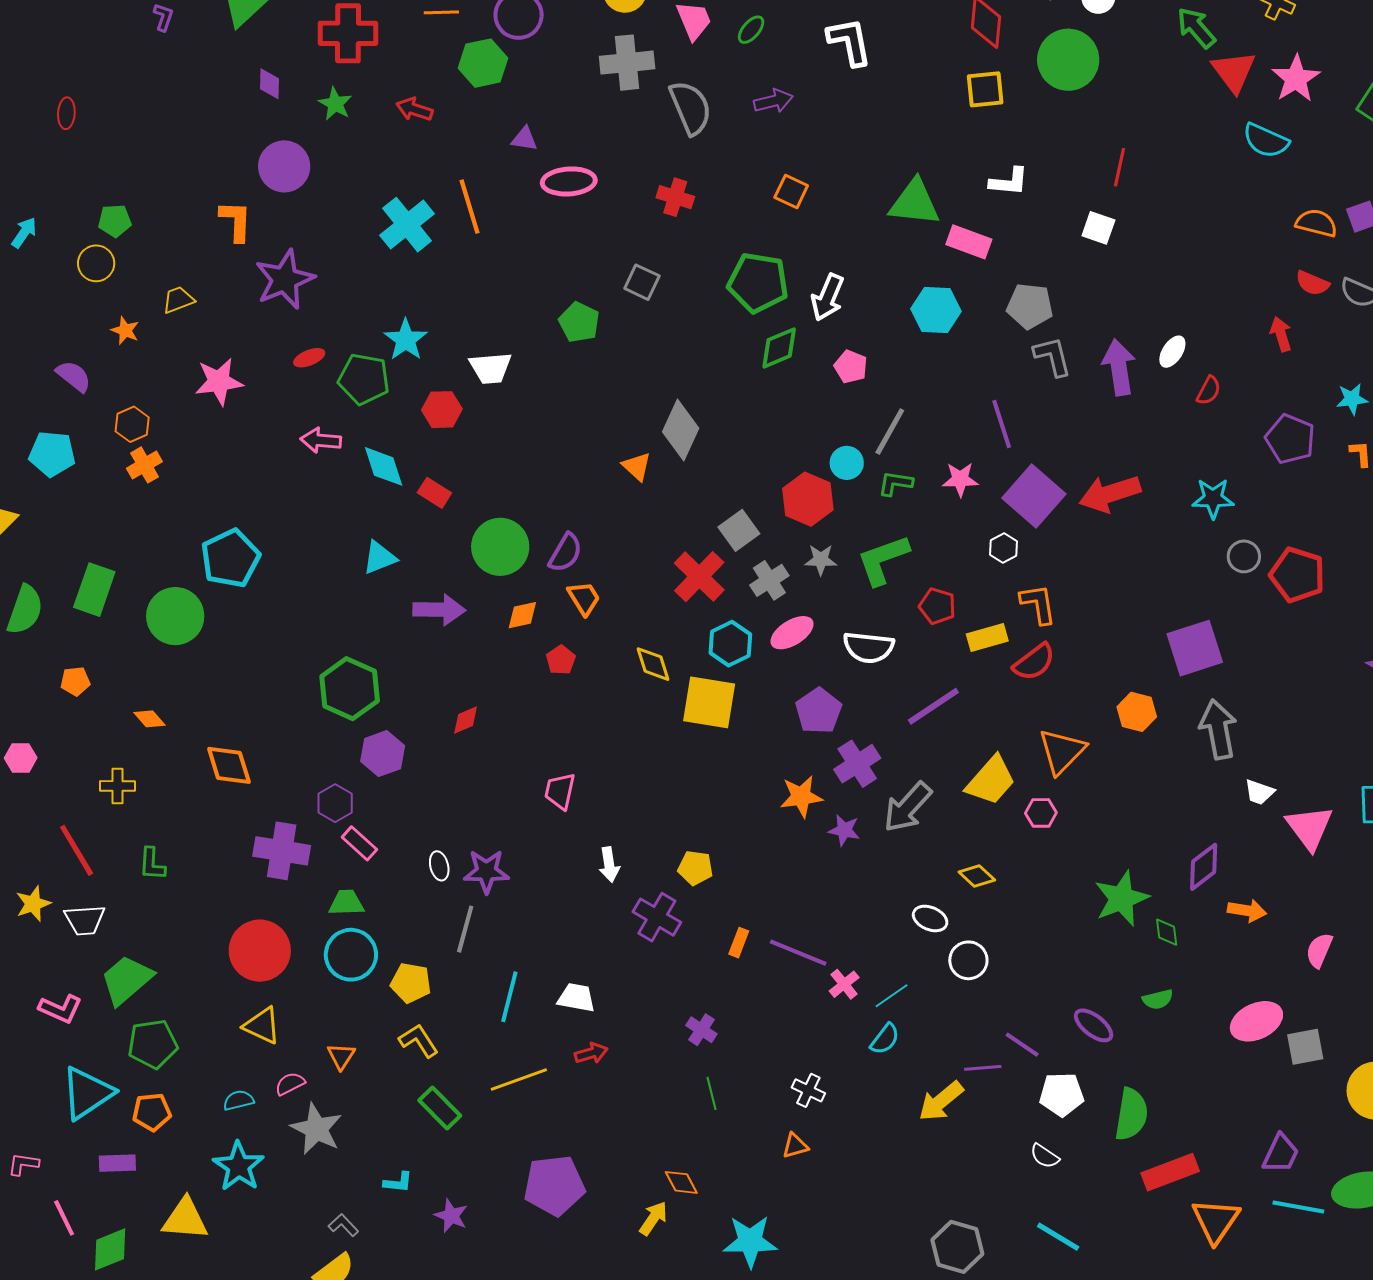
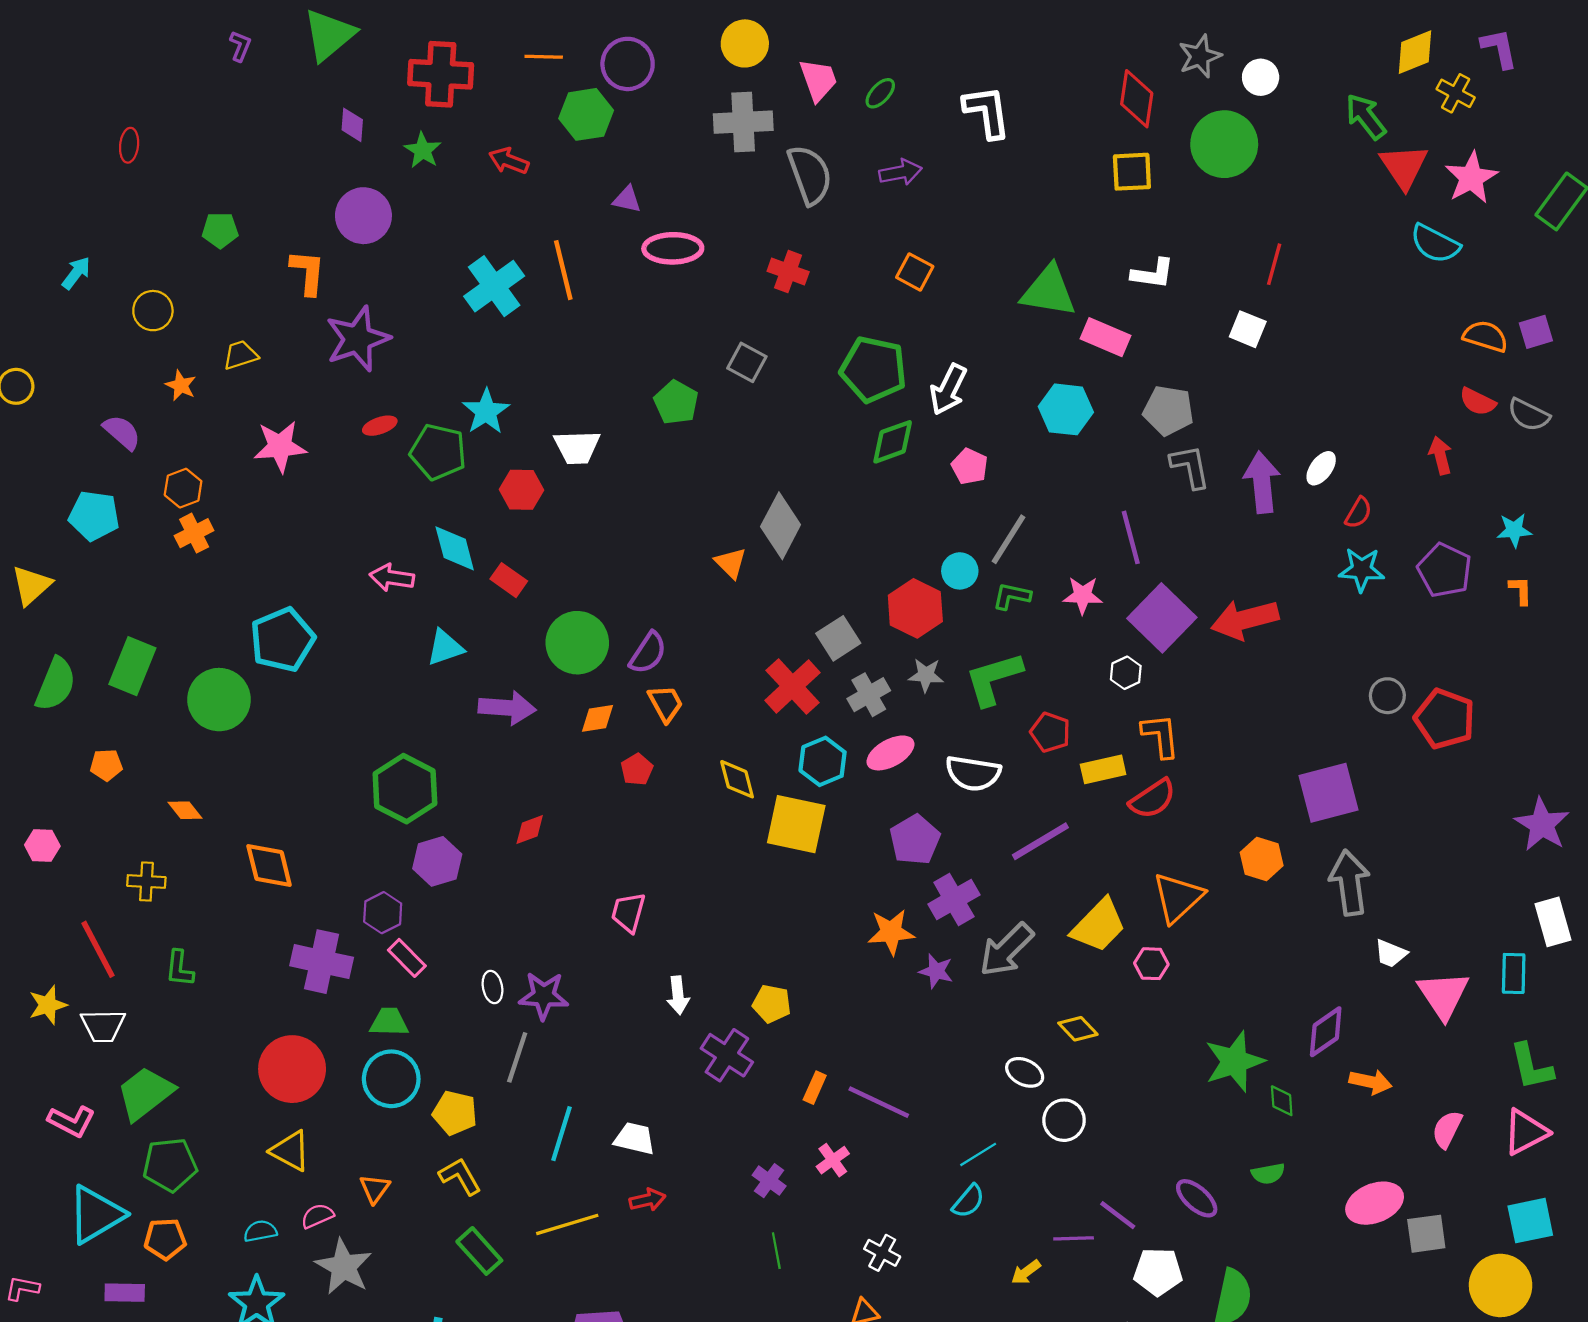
green pentagon: (115, 221) -> (220, 230), moved
pink arrow: (321, 440) -> (392, 578), moved
cyan star: (1213, 498) -> (1362, 570), moved
pink cross: (844, 984) -> (833, 1160), moved
yellow arrow: (941, 1101) -> (1026, 1272), size x0.6

